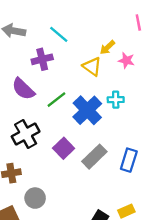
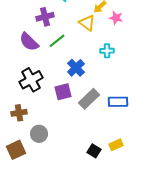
green line: (56, 100) -> (57, 41), moved
blue cross: (87, 110) -> (76, 68), moved, size x0.7
purple square: (64, 148) -> (63, 92), turned 30
blue rectangle: (129, 160) -> (118, 102), turned 72

